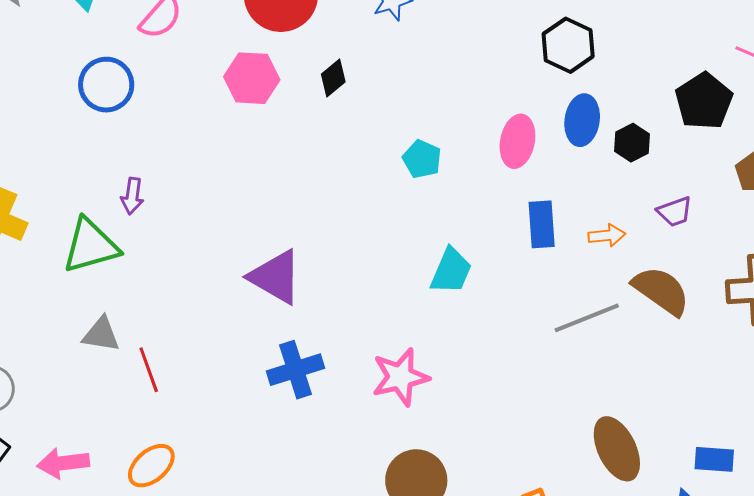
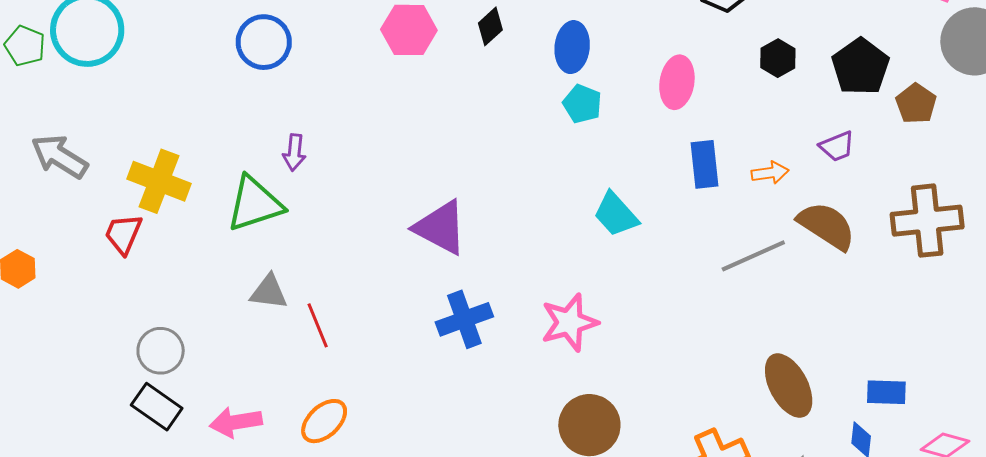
black pentagon: (704, 101) -> (860, 67), moved
blue ellipse: (582, 120) -> (572, 47), moved
black hexagon: (632, 143) -> (778, 58), moved
cyan trapezoid: (451, 271) -> (616, 214), turned 117

